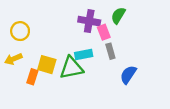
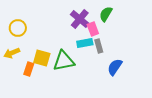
purple cross: (89, 21) -> (80, 19), turned 30
cyan rectangle: (84, 54) -> (85, 43), moved

